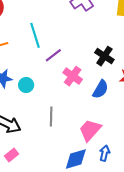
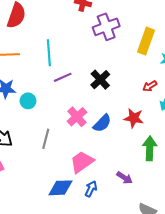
black cross: (104, 56) -> (100, 80), moved
pink cross: (73, 76) -> (77, 117), moved

